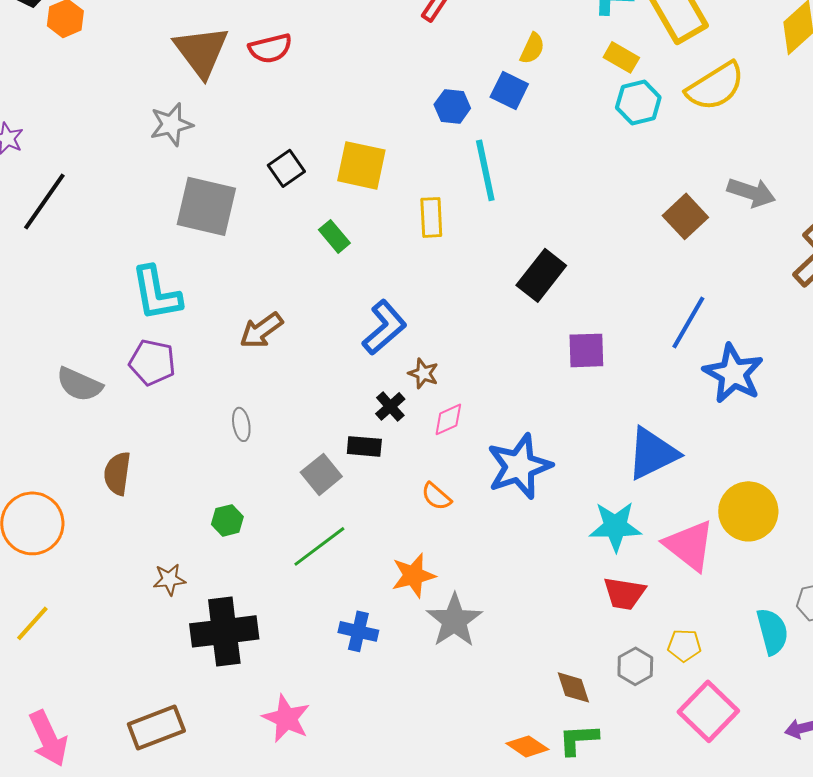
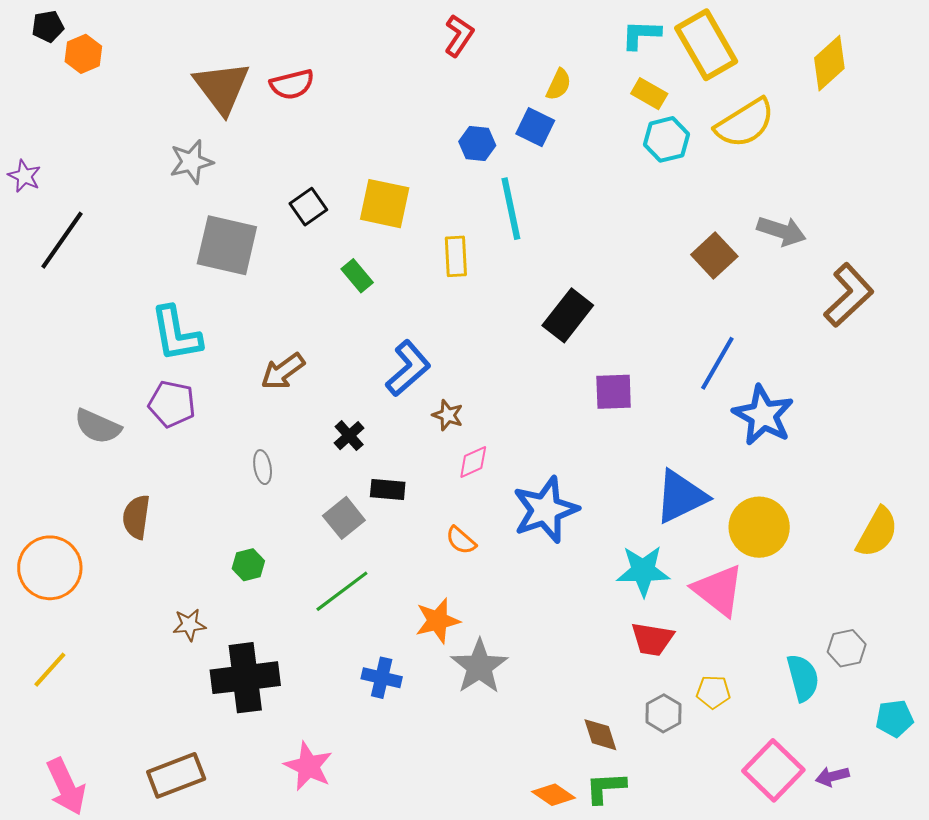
black cross: (390, 406) -> (349, 436), moved
yellow circle: (748, 511) -> (759, 527), moved
pink square: (708, 711) -> (773, 770), moved

